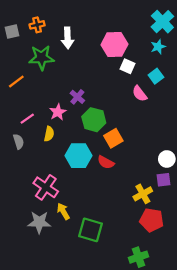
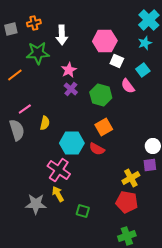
pink star: (58, 112) -> (69, 70), moved
green hexagon: (94, 120) -> (101, 95), moved
gray semicircle: (19, 142) -> (17, 130), size x1.5
pink cross: (46, 187) -> (59, 170), moved
red pentagon: (152, 220) -> (127, 202), moved
green square: (90, 230) -> (83, 211), size x0.6

